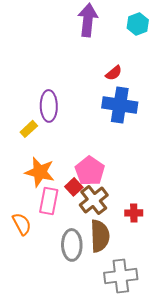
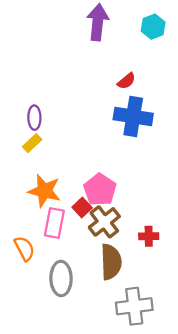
purple ellipse: (49, 106) -> (34, 118), moved, size x0.7
gray ellipse: (72, 245) -> (61, 278), moved

